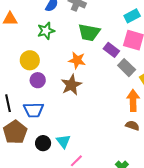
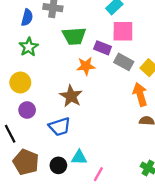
orange star: (77, 60) -> (86, 66), moved
purple circle: (38, 80) -> (27, 110), moved
blue trapezoid: (34, 110) -> (60, 127), moved
cyan triangle: (63, 141) -> (79, 158), turned -35

